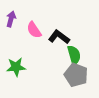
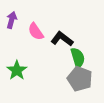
green star: (16, 67) -> (17, 70), turned -30

